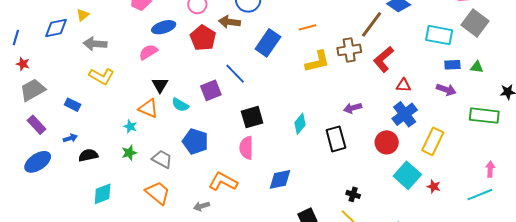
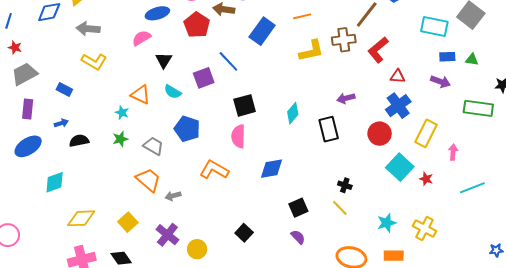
black triangle: (160, 85) -> (164, 60), moved
purple rectangle: (37, 125) -> (28, 109), turned 48
pink arrow: (490, 169) -> (453, 152), moved
cyan diamond: (103, 194) -> (55, 182), moved
gray arrow: (201, 206) -> (173, 196), moved

